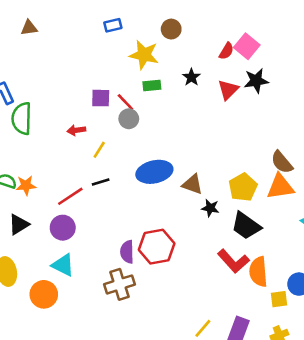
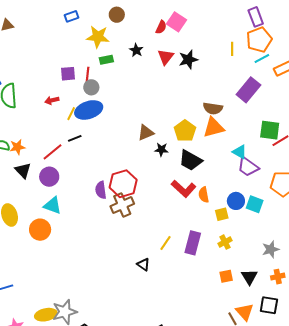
black star: (256, 81) -> (188, 60), moved
red line: (125, 102) -> (87, 75), turned 56
brown semicircle: (282, 162) -> (213, 108), turned -36
blue ellipse: (154, 172) -> (89, 110), moved
brown triangle: (192, 184) -> (146, 133), turned -36
black triangle: (19, 224) -> (23, 170), moved, turned -36
orange semicircle: (258, 272) -> (204, 195), size x0.7
brown cross: (120, 284) -> (122, 205), moved

